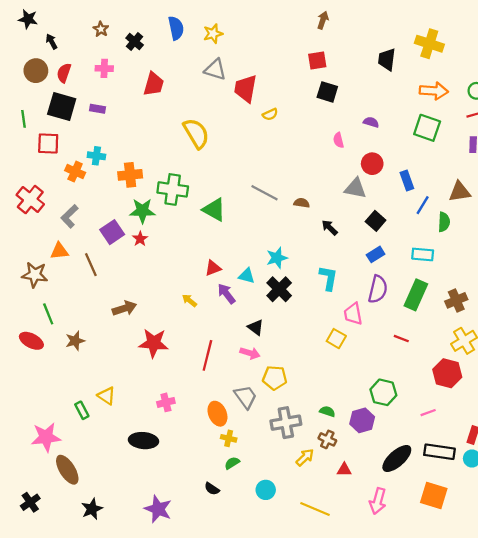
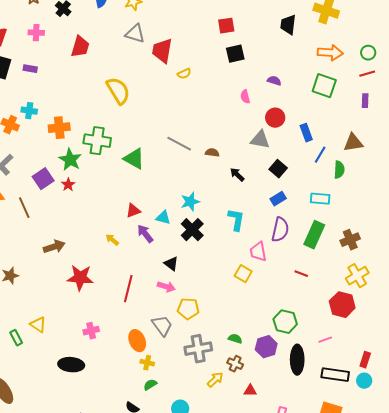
black square: (327, 92) -> (235, 54), turned -30
green star: (142, 211) -> (70, 160), turned 30
black ellipse: (397, 458) -> (297, 360), moved, turned -48

